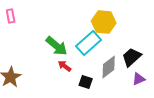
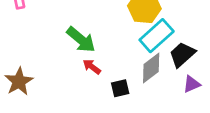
cyan rectangle: (89, 43) -> (157, 36), moved
black square: (86, 82) -> (120, 88), turned -32

